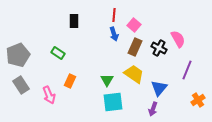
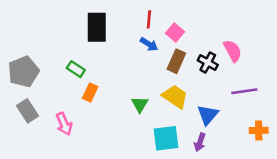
black rectangle: (74, 21) -> (97, 27), size x1.6
blue arrow: (114, 34) -> (149, 44), turned -40
purple line: (187, 70) -> (244, 91), turned 60
orange rectangle: (70, 81) -> (90, 93), moved
orange cross: (198, 100) -> (259, 130), turned 32
cyan square: (113, 102) -> (166, 138), moved

